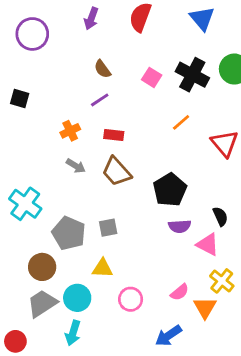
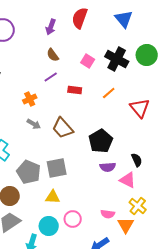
purple arrow: (91, 19) -> (51, 27), moved
red rectangle: (114, 135) -> (75, 90), moved
gray square: (108, 228) -> (57, 168), size x1.5
pink semicircle: (180, 292) -> (108, 214), turned 48
cyan circle: (77, 298) -> (49, 226), moved

